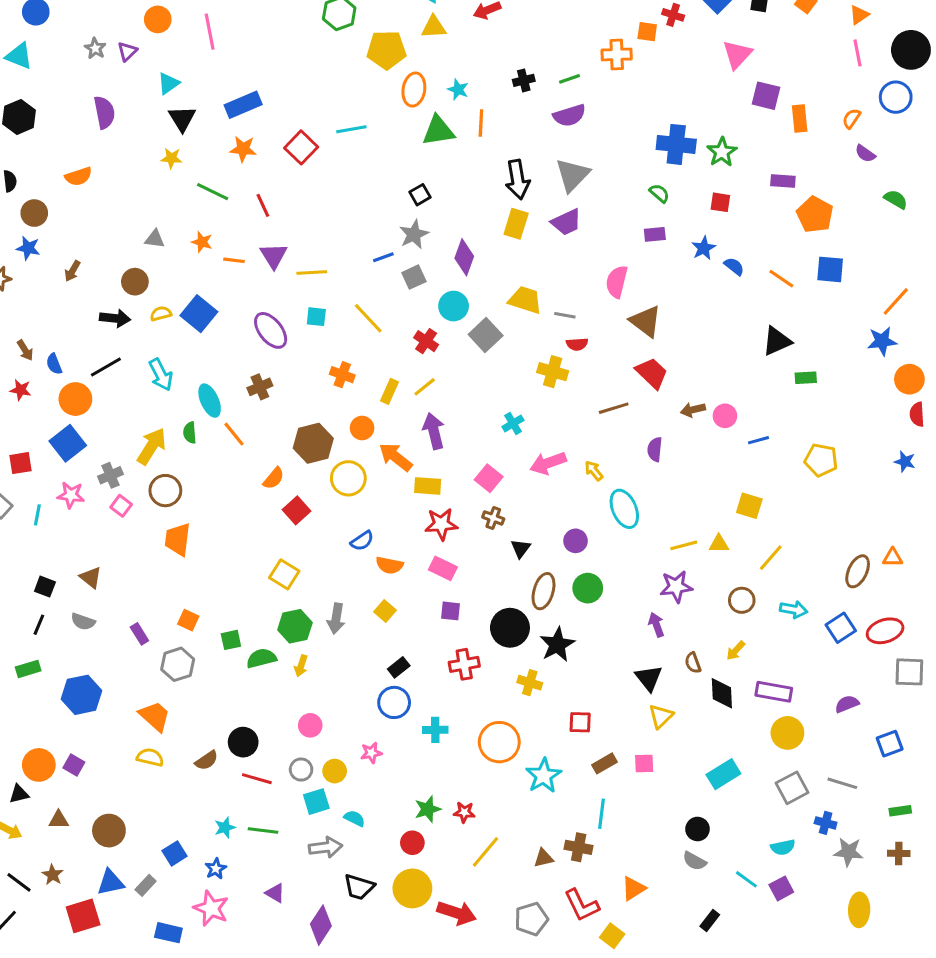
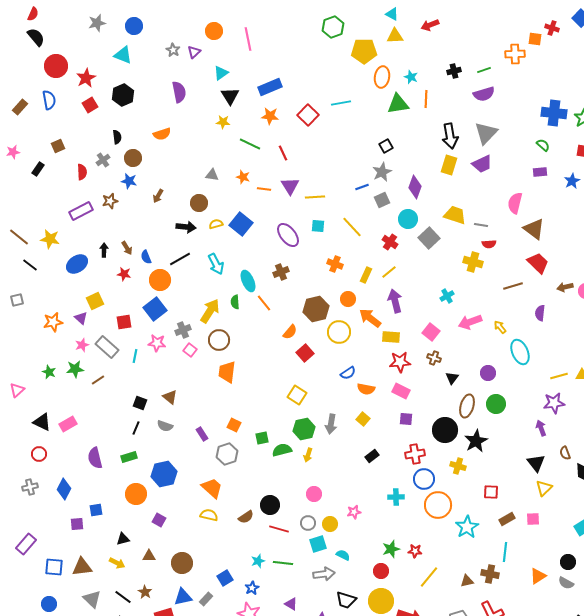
blue circle: (394, 702) -> (424, 479), moved
orange circle: (39, 765) -> (136, 494), moved
orange triangle: (633, 888) -> (538, 576), moved

